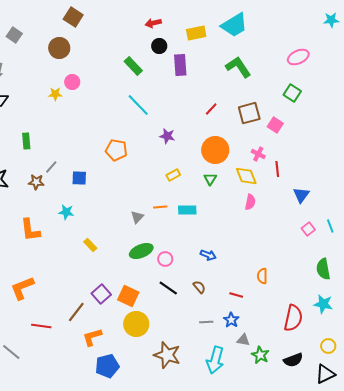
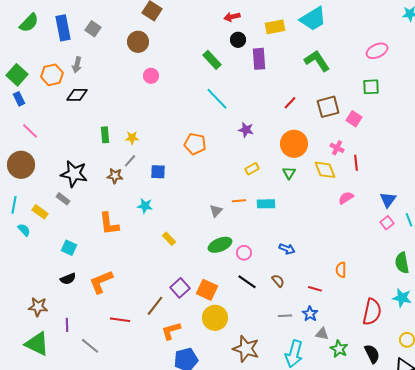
green square: (292, 93) -> (371, 87), turned -36
yellow star: (55, 94) -> (132, 138), moved
blue triangle: (301, 195) -> (388, 200), moved
pink semicircle: (250, 202) -> (346, 198), moved, turned -133
black semicircle: (293, 360) -> (372, 354), turned -96

